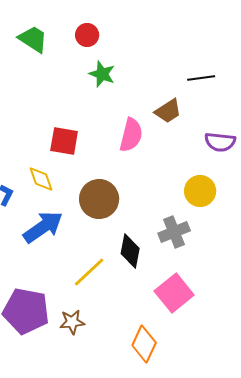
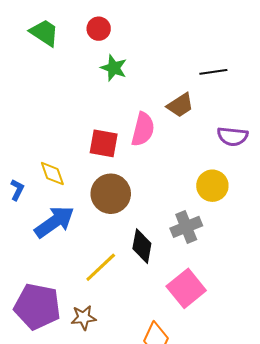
red square: (64, 141) -> (104, 143), moved

